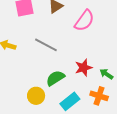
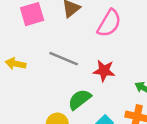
red star: (84, 68) -> (104, 71), moved, turned 30

